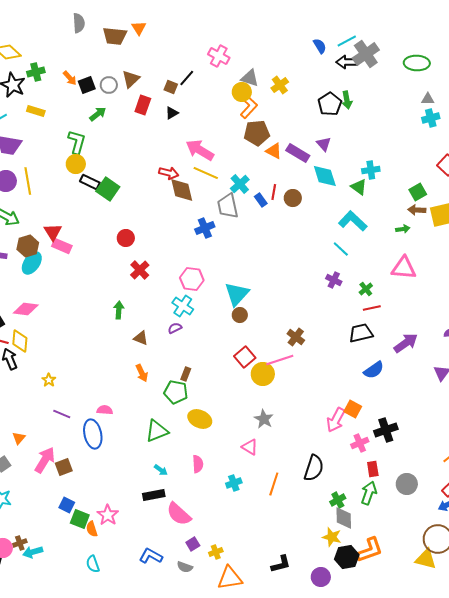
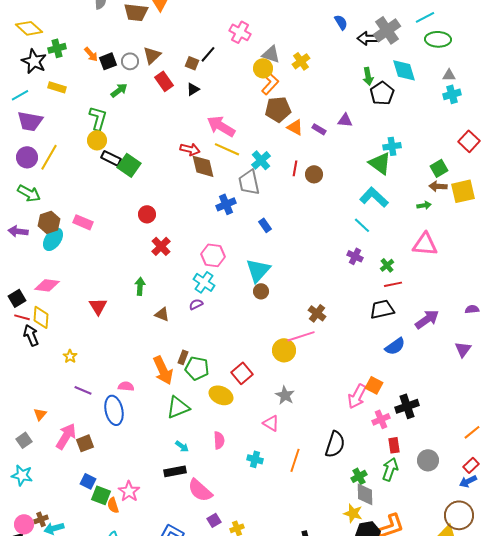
cyan line: (347, 41) -> (425, 17), moved
black pentagon: (330, 104) -> (382, 93), moved
red rectangle: (143, 105) -> (164, 81), turned -54
purple triangle: (324, 144) -> (345, 120), turned -42
purple rectangle: (298, 153) -> (319, 129), size x0.6
cyan diamond: (325, 176) -> (404, 70), moved
yellow line: (28, 181) -> (49, 157), turned 40
green triangle: (359, 187) -> (380, 163), size x1.4
blue rectangle: (261, 200) -> (265, 225), moved
red triangle: (53, 232) -> (98, 306), moved
red square: (245, 357) -> (242, 373), moved
orange arrow: (142, 373) -> (163, 370), moved, size x1.6
brown rectangle: (186, 374) -> (183, 357), moved
cyan cross: (234, 483) -> (255, 459), turned 35

